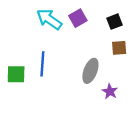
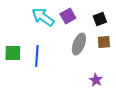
gray ellipse: (90, 71) -> (79, 44), moved
green square: (16, 74) -> (13, 53), moved

